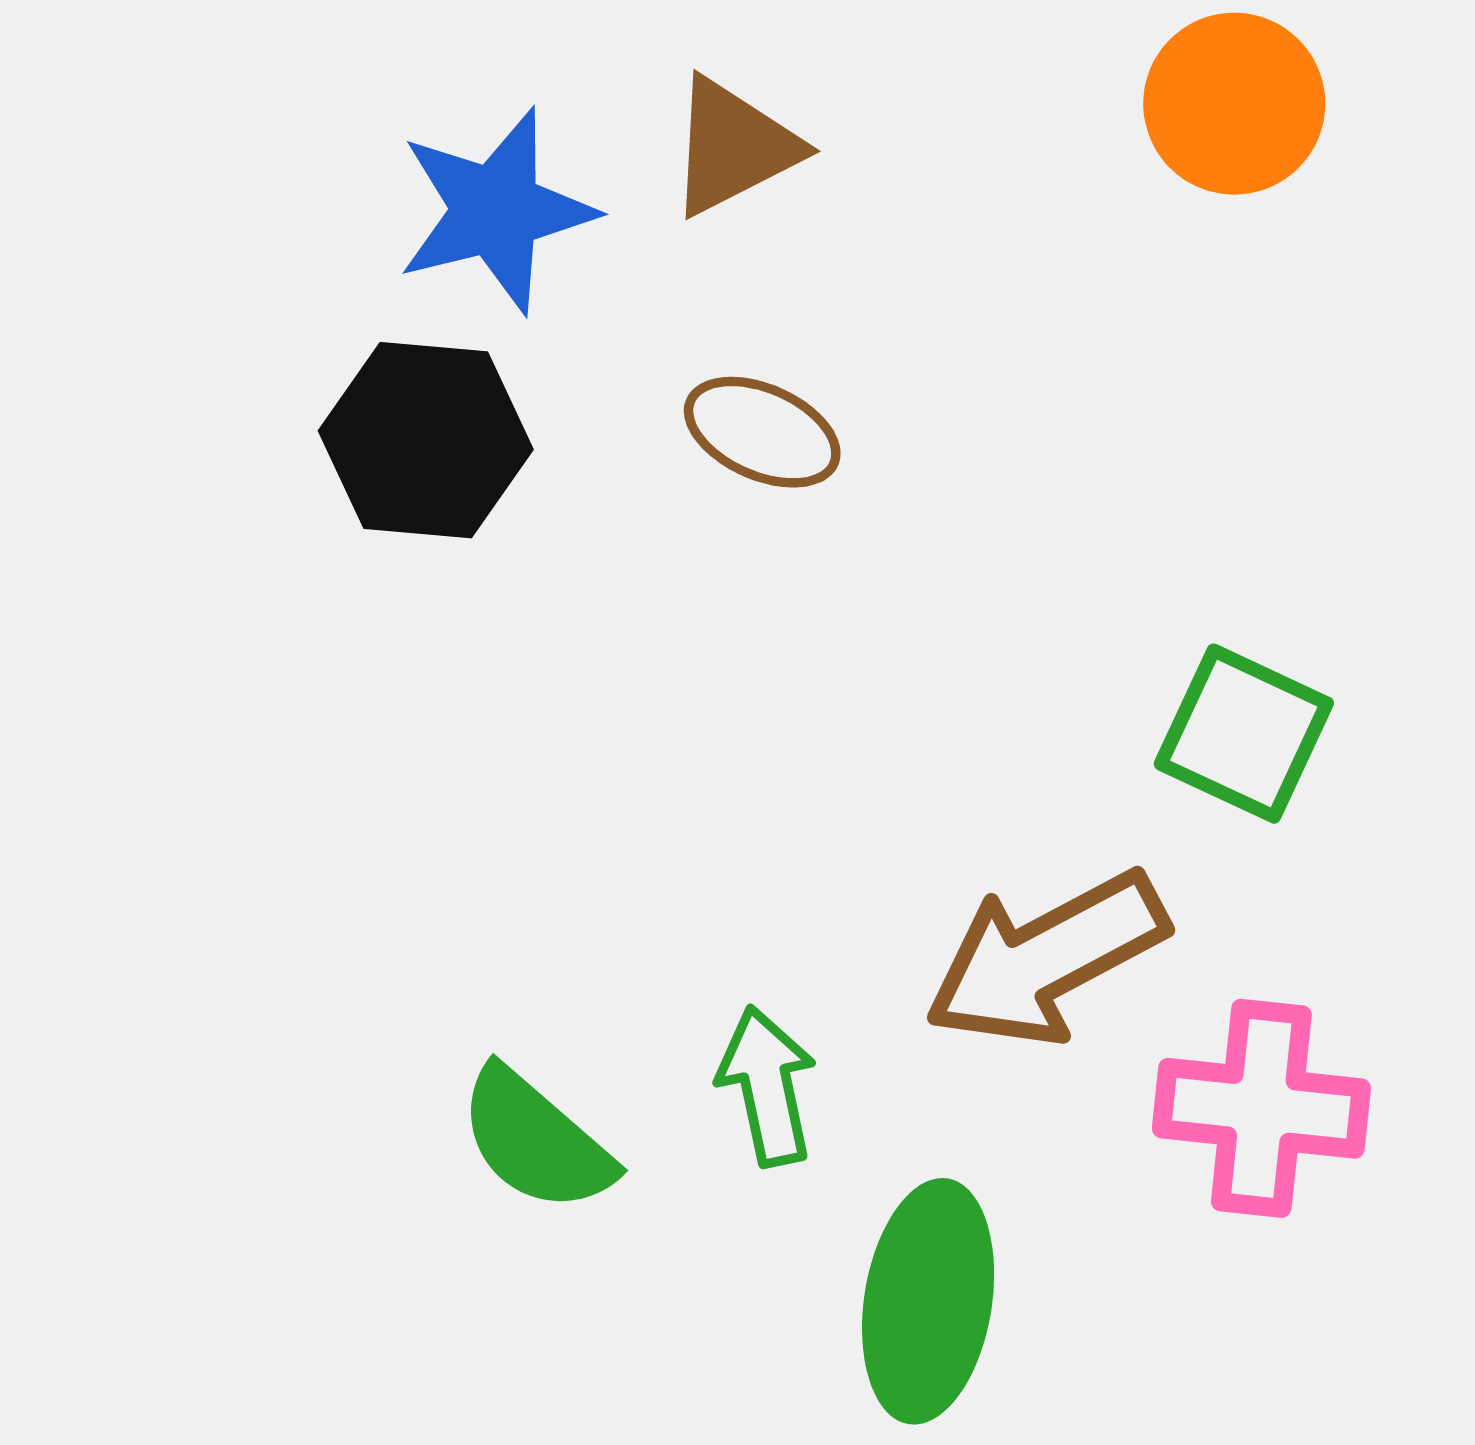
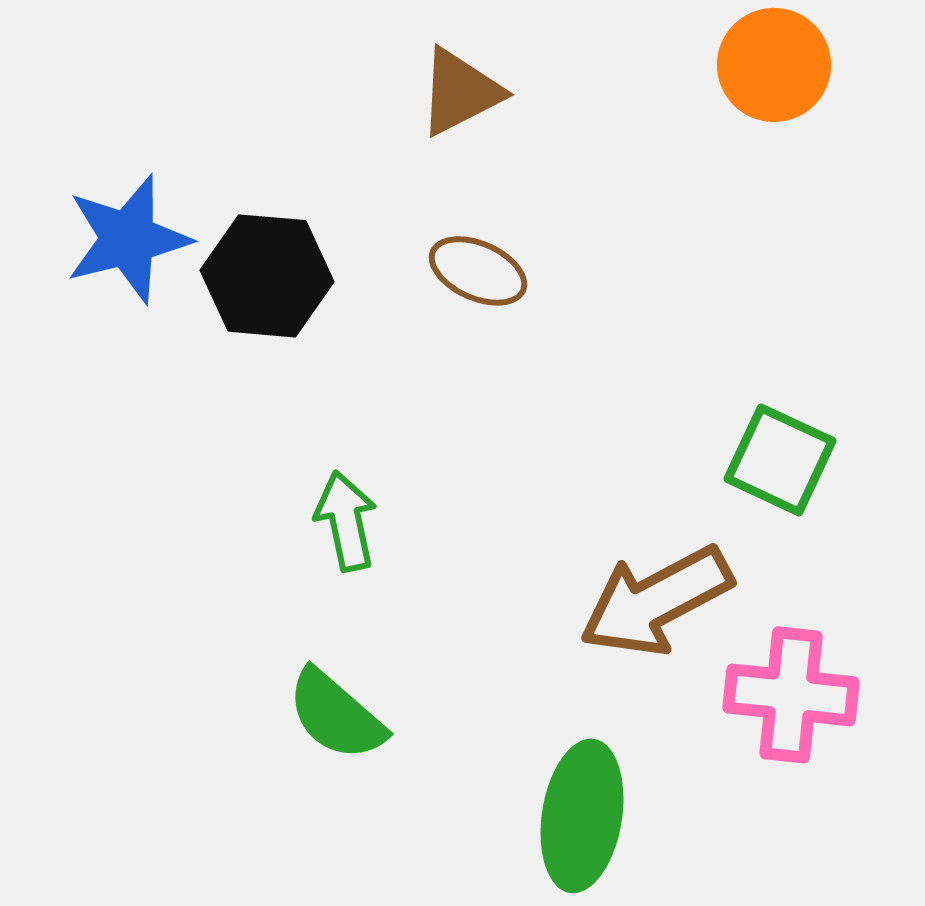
blue star: (496, 211) -> (128, 239), moved
green arrow: (767, 1086) -> (346, 521), moved

